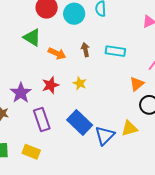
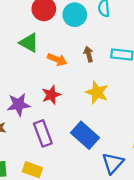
yellow star: (80, 83) -> (97, 92), moved, size x1.5
purple star: (21, 93) -> (19, 105), turned 30
blue triangle: (105, 135) -> (113, 163), moved

